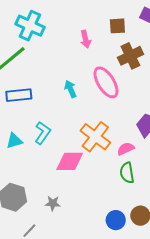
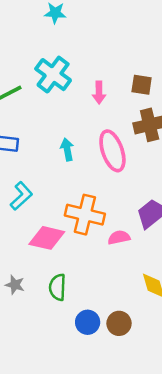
cyan cross: (30, 26) -> (53, 75), moved
orange cross: (95, 137) -> (85, 215), turned -36
green semicircle: (127, 173) -> (58, 287), moved

